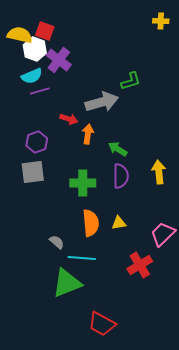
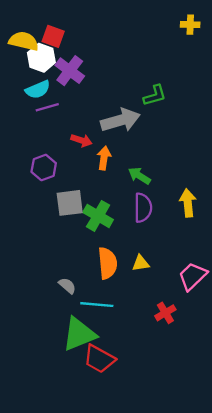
gray square: (33, 172) -> (70, 203), moved
green cross: (83, 183) -> (98, 216), turned 30
red cross: (140, 265) -> (165, 313), size x0.7
red trapezoid: (102, 324) -> (99, 359), moved

